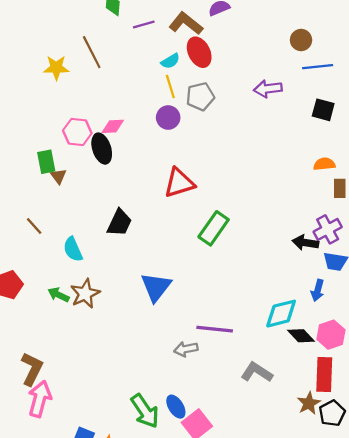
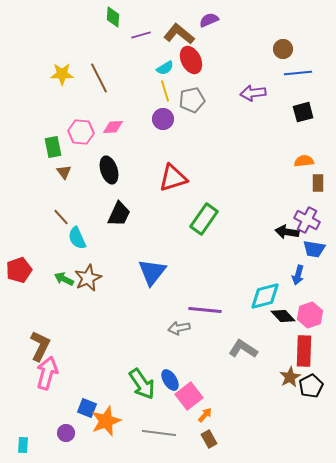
brown line: (92, 52) -> (99, 78), moved
black square: (323, 110) -> (303, 112), turned -30
black ellipse: (102, 149) -> (109, 170), moved
green rectangle: (46, 162) -> (53, 147), moved
brown line: (34, 226) -> (61, 217), moved
purple cross: (328, 229) -> (307, 220), turned -35

